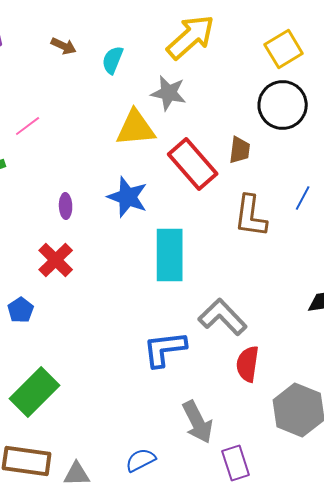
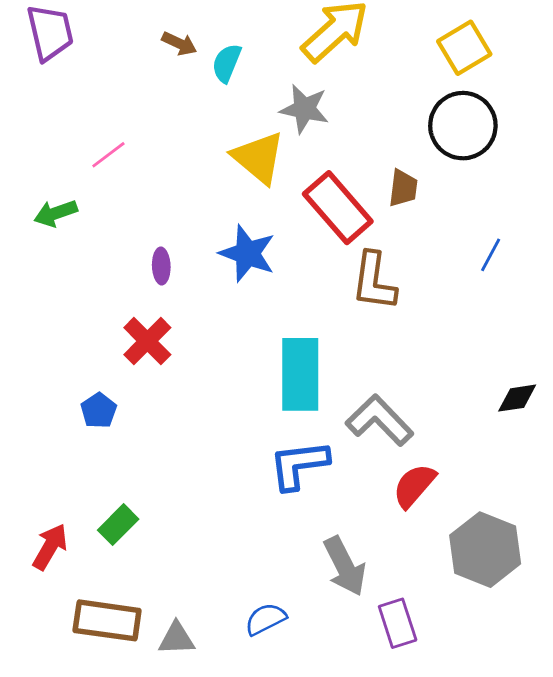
brown arrow: (64, 46) -> (179, 44), moved
yellow triangle: (136, 128) -> (259, 158), turned 45
brown L-shape: (251, 216) -> (374, 281), moved
cyan rectangle: (170, 255) -> (300, 374), moved
red semicircle: (248, 364) -> (414, 486), turned 33
green rectangle: (35, 392) -> (118, 525), size x0.6

